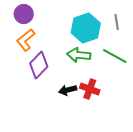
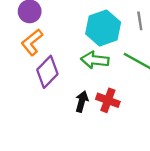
black arrow: (68, 90) -> (82, 101), turned 120

